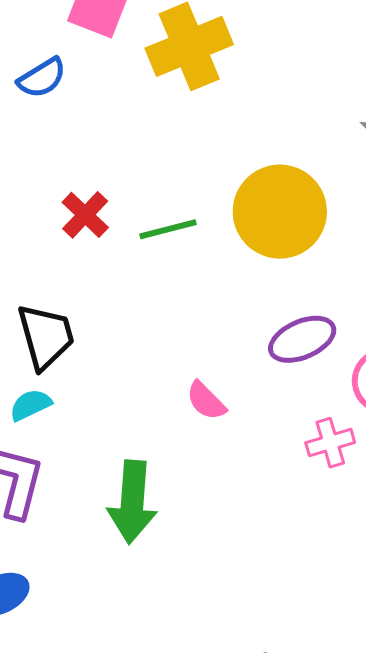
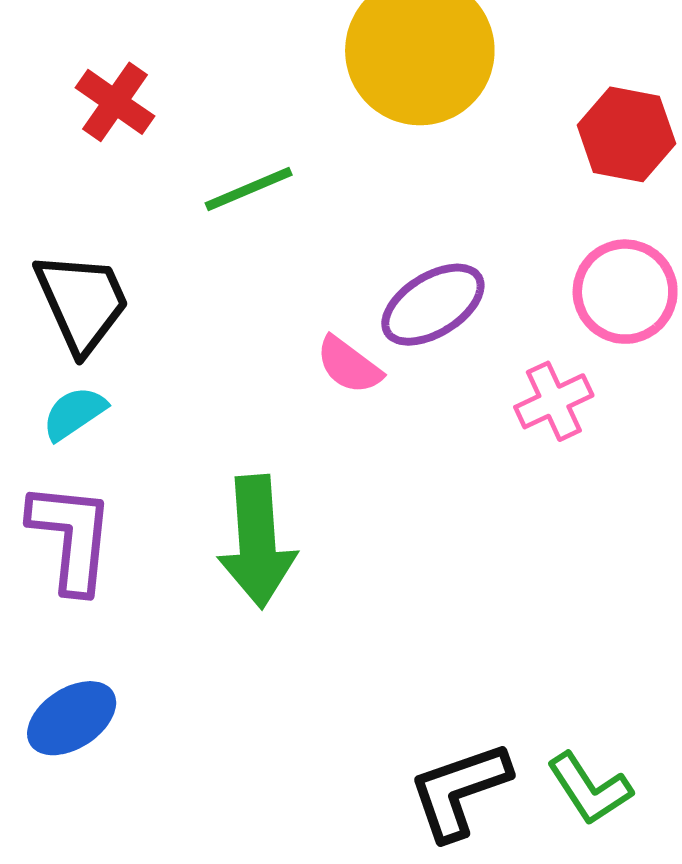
green line: (168, 229) -> (249, 189), moved
purple ellipse: (302, 339) -> (433, 305), moved

